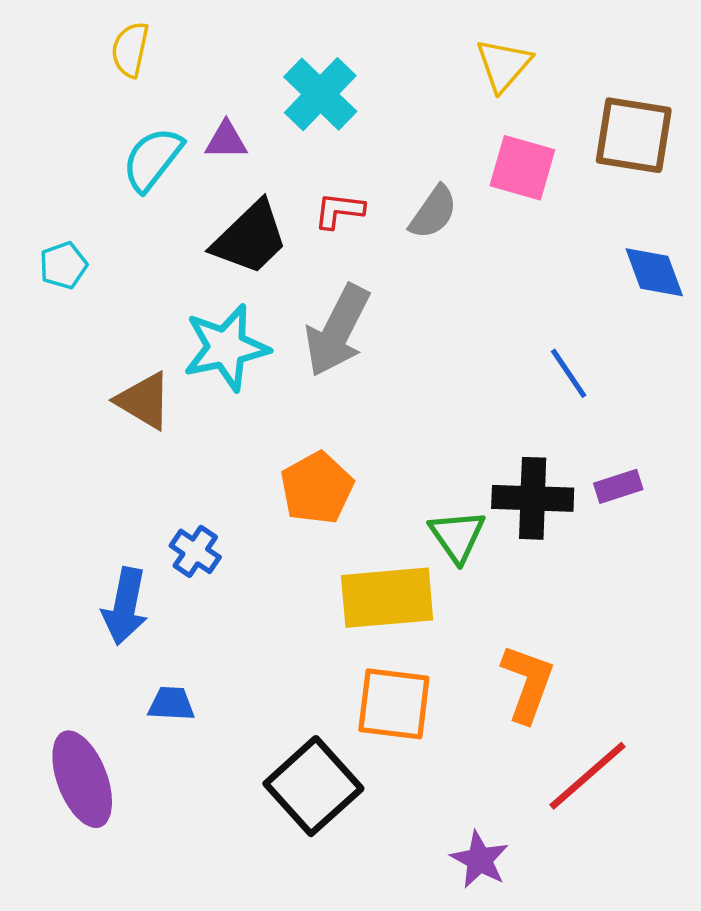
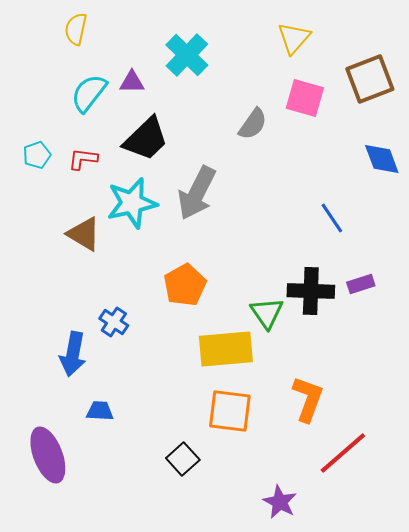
brown square: (634, 135) -> (370, 79), turned -30
red L-shape: (339, 211) -> (83, 159), moved
black square: (313, 786) -> (183, 459), size x0.6

